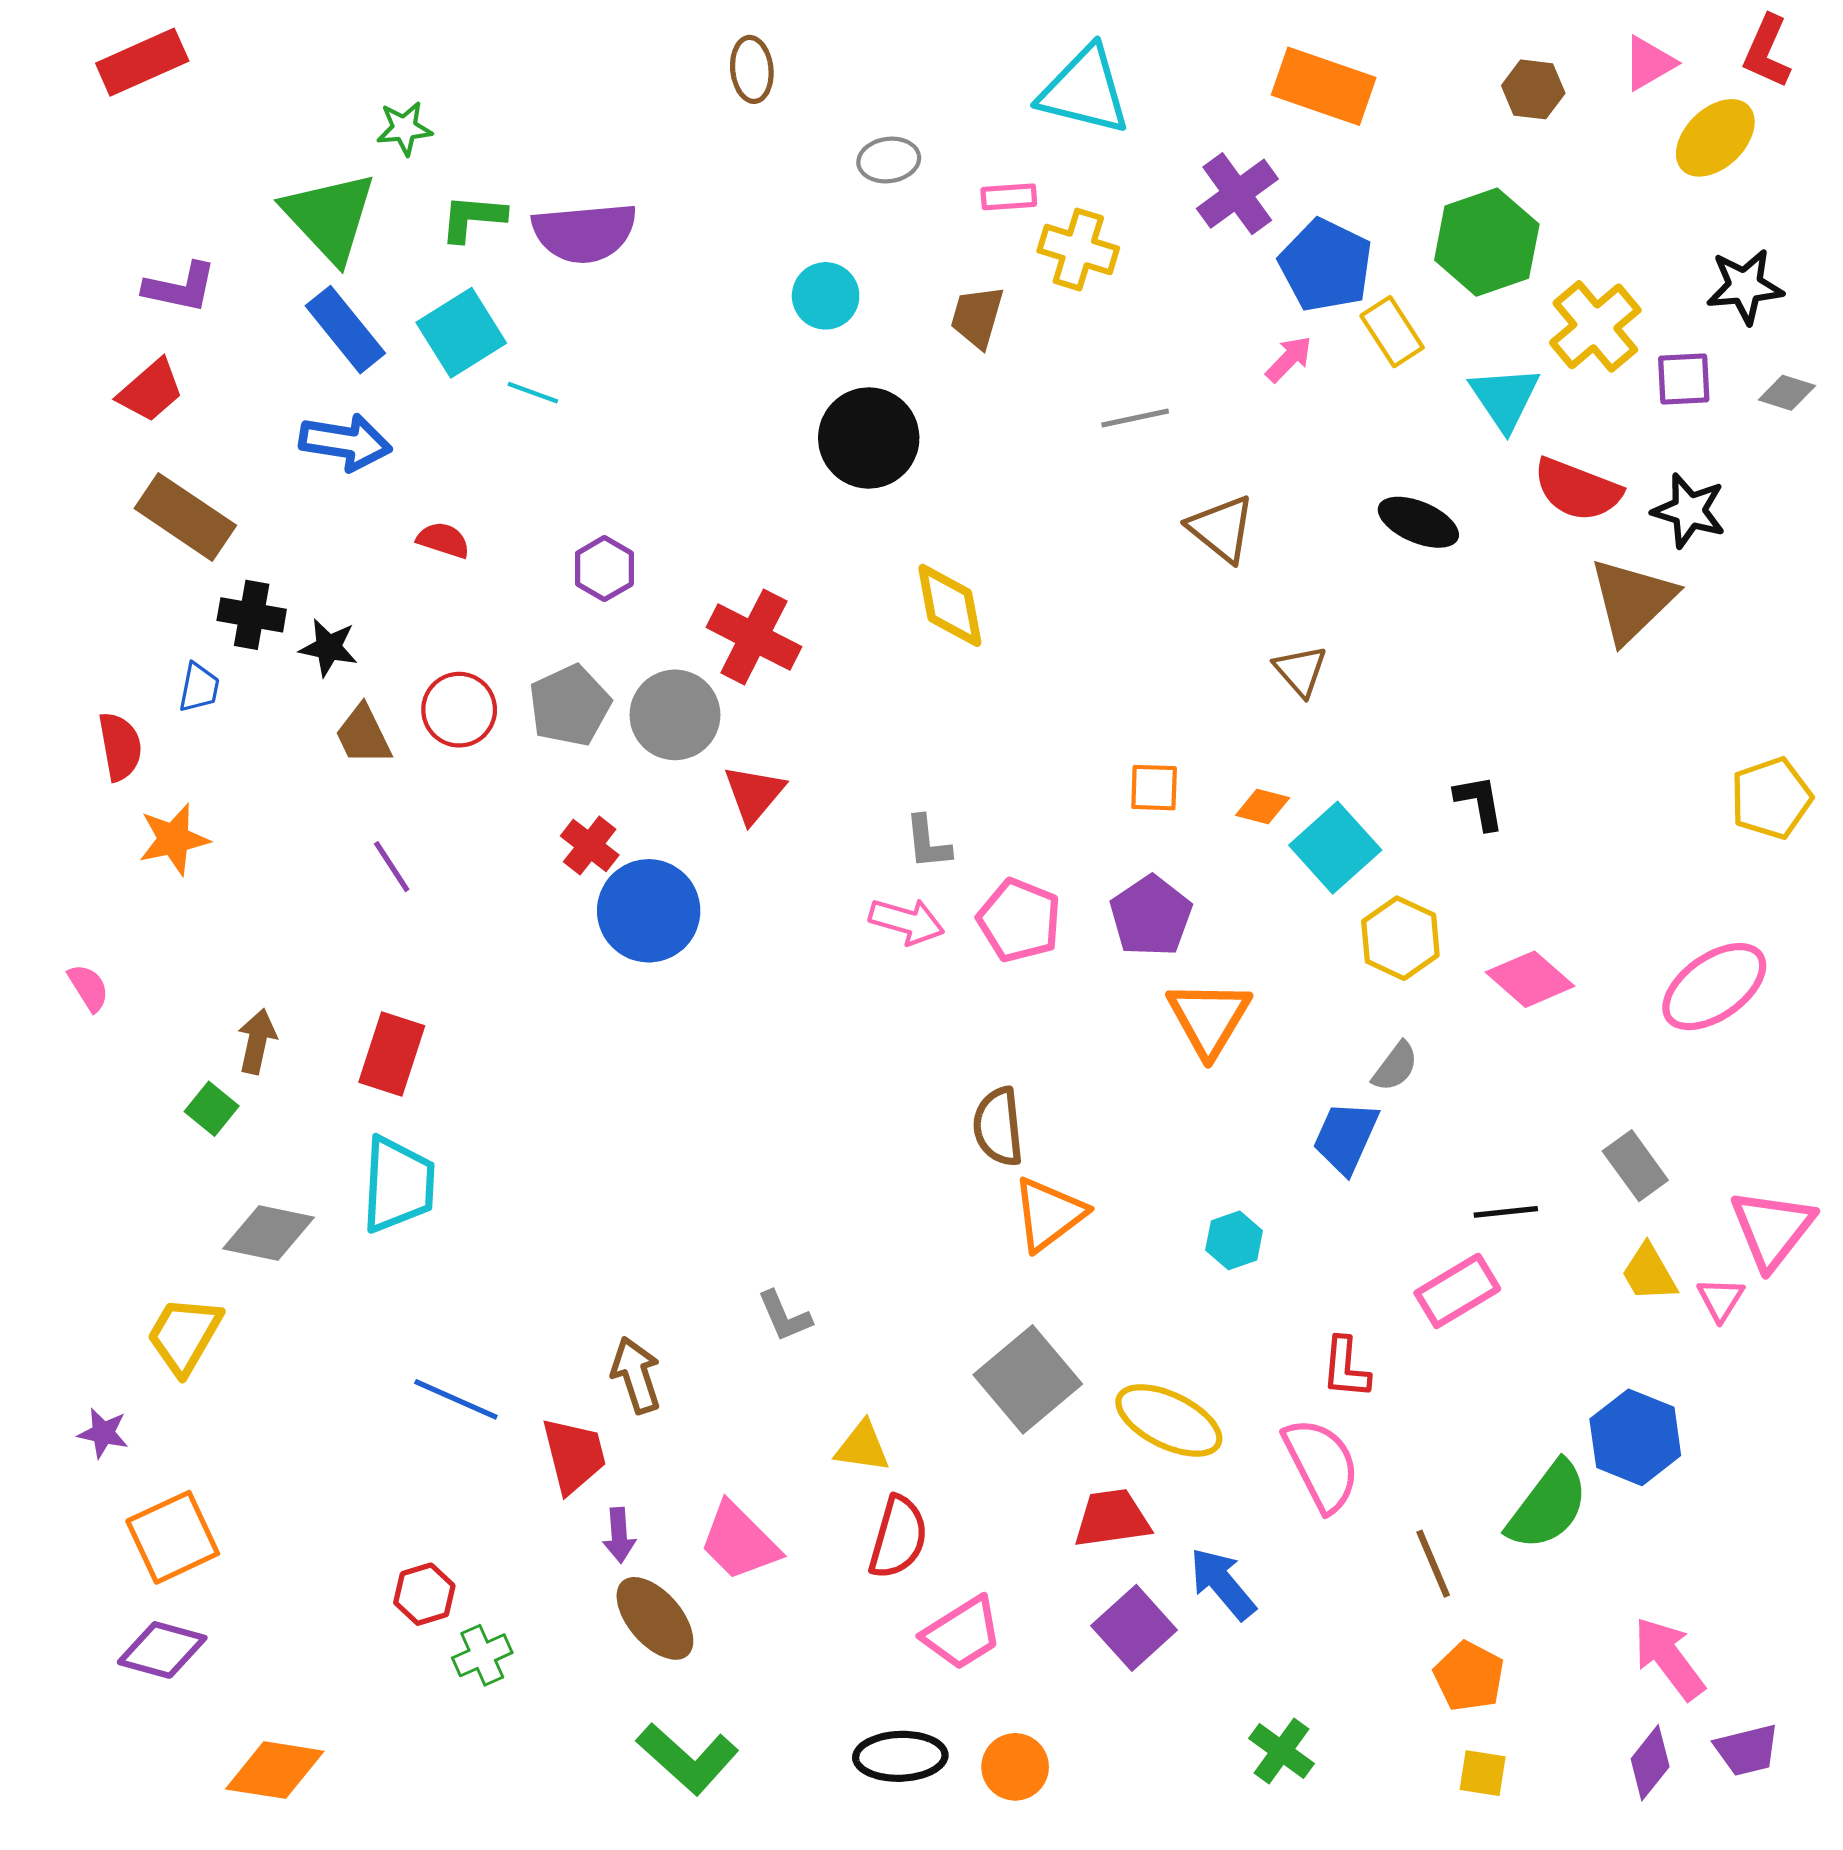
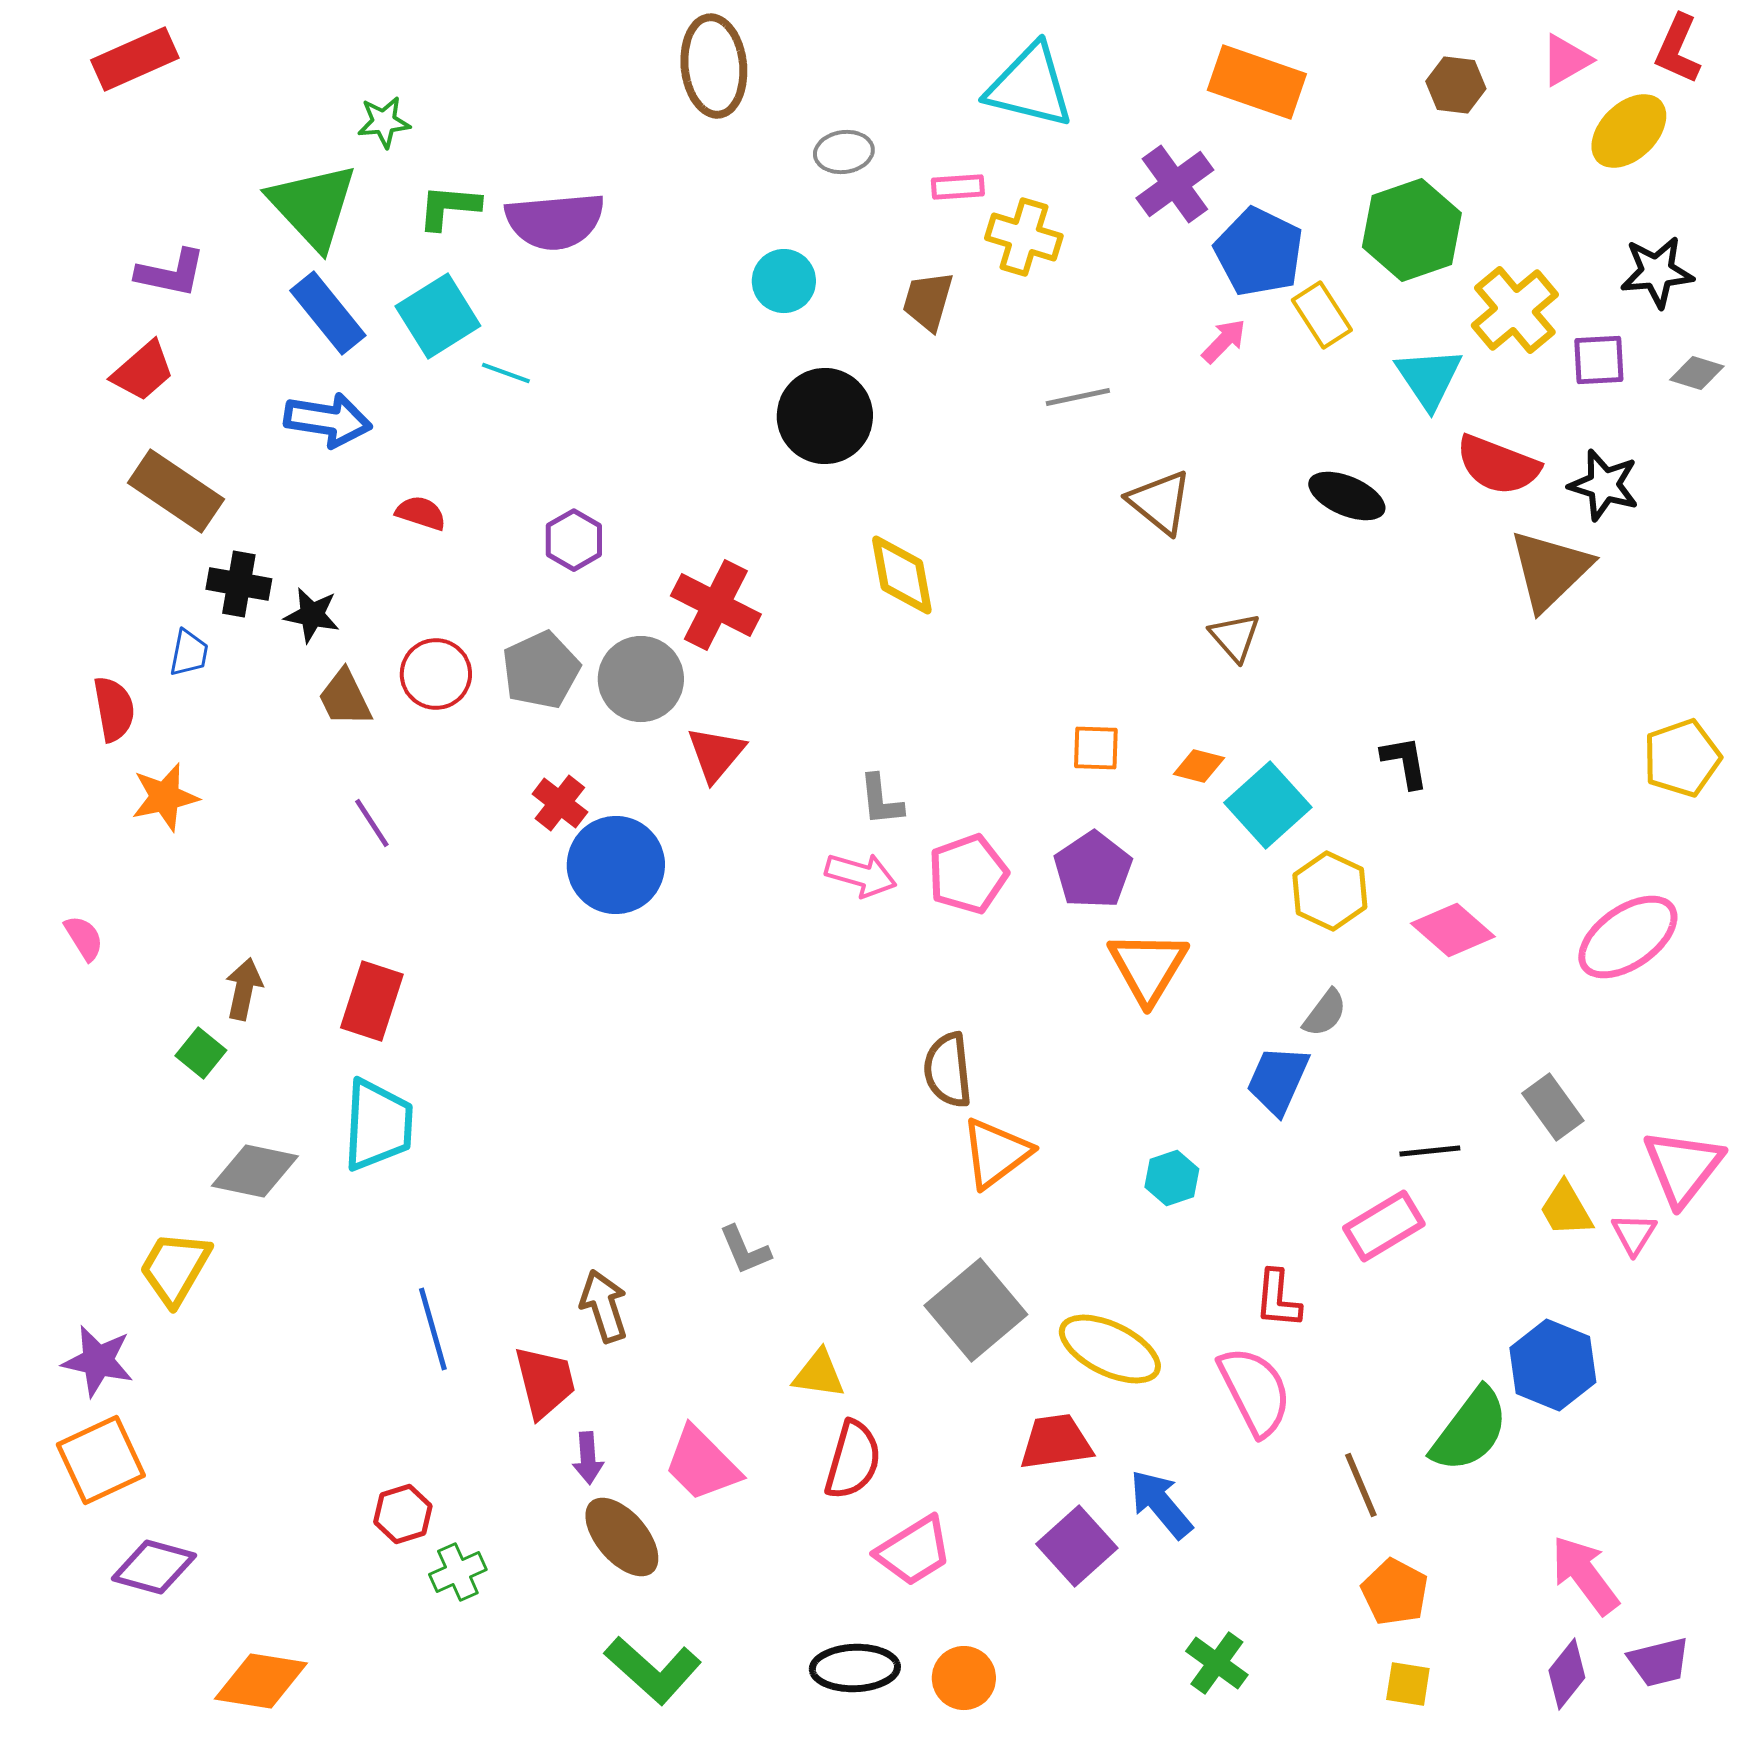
brown ellipse: (752, 69) -> (714, 66), size x1.6
pink pentagon: (1019, 920) -> (968, 874), turned 30
blue line: (456, 1399) -> (433, 1329), turned 50
purple star: (103, 1433) -> (98, 1361), size x1.5
orange square: (173, 1537) -> (101, 1460), moved

